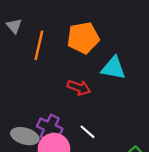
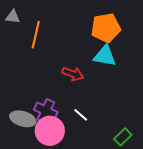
gray triangle: (14, 26) -> (13, 17), turned -42
orange pentagon: (83, 38) -> (106, 28), moved

